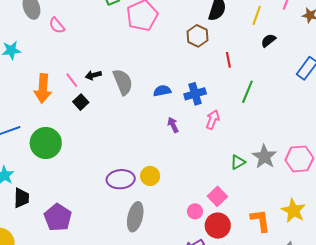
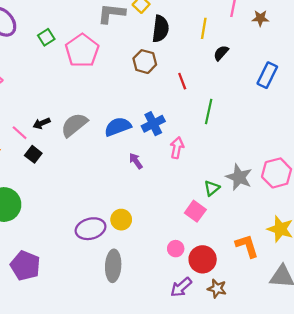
gray semicircle: (123, 82) -> (74, 125), turned -96
blue semicircle: (162, 91) -> (118, 127), size x1.4
pink square: (217, 196) -> (195, 211), moved
purple pentagon: (58, 217) -> (25, 266), moved

